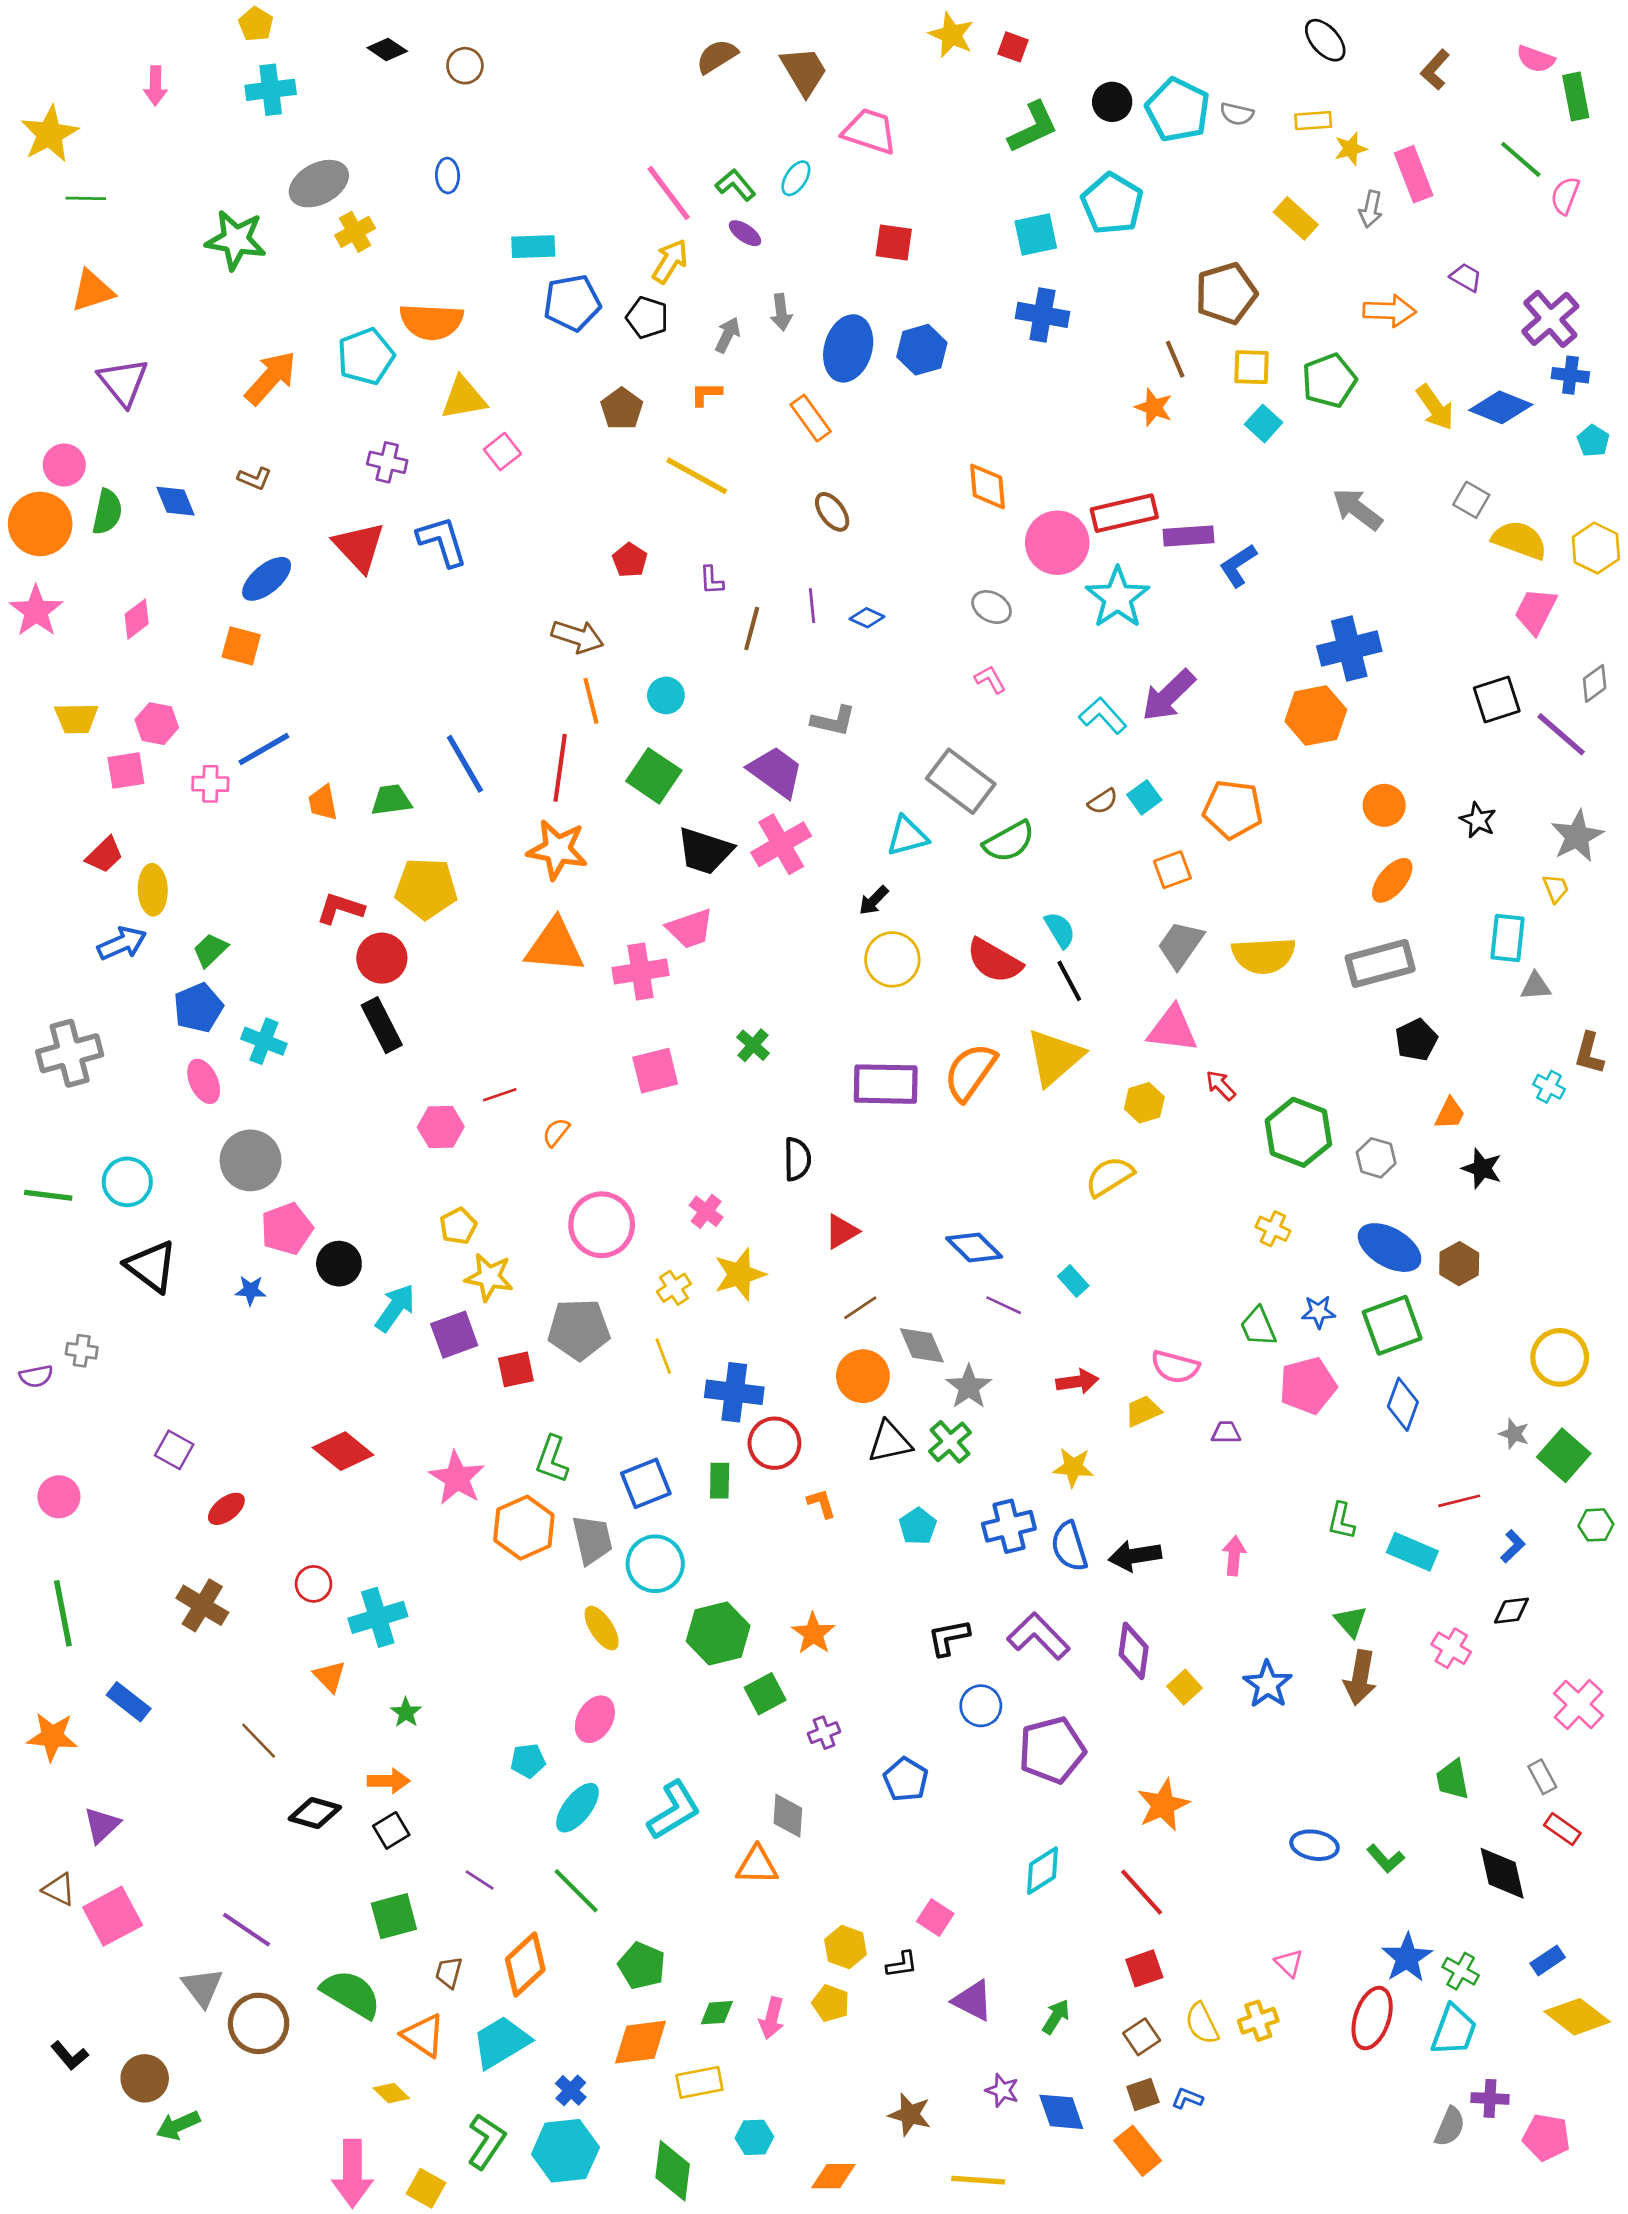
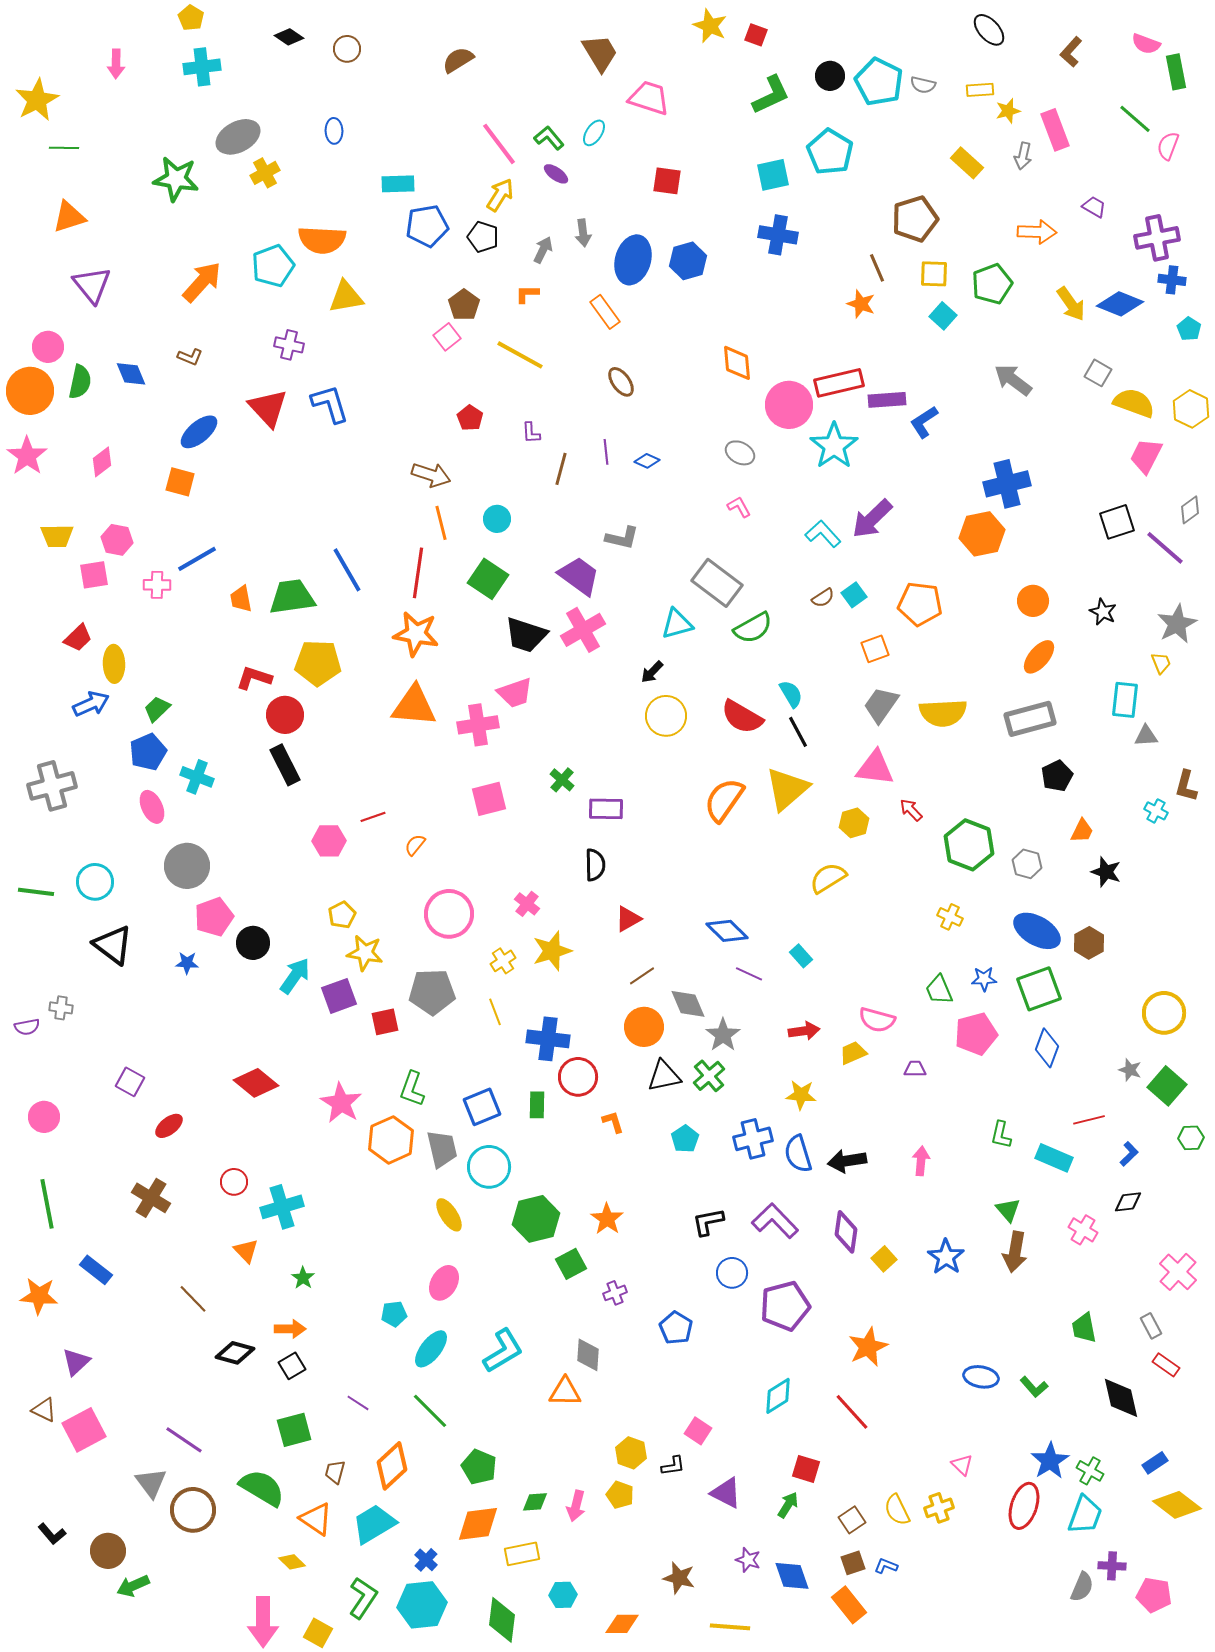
brown semicircle: (717, 56) -> (458, 60), moved
purple cross: (1550, 319) -> (1157, 238), turned 30
pink square: (502, 452) -> (447, 337), moved
green trapezoid: (391, 800) -> (292, 597), size x1.5
purple rectangle: (886, 1084) -> (606, 809), moved, size x0.7
red square: (1144, 1968) -> (806, 1469), moved, turned 36

